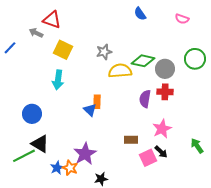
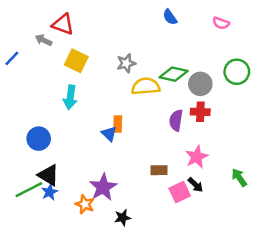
blue star: (57, 168) -> (50, 192), moved

